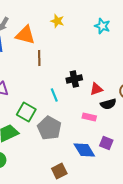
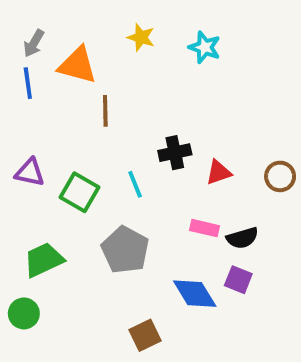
cyan star: (102, 26) -> (205, 47), moved
black semicircle: (108, 104) -> (242, 238), moved
green square: (26, 112) -> (79, 192), moved

